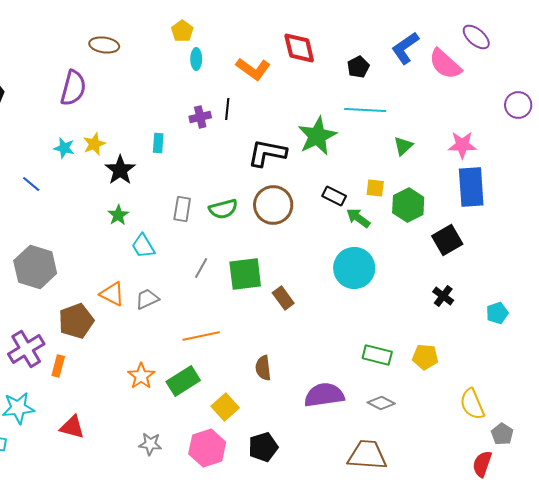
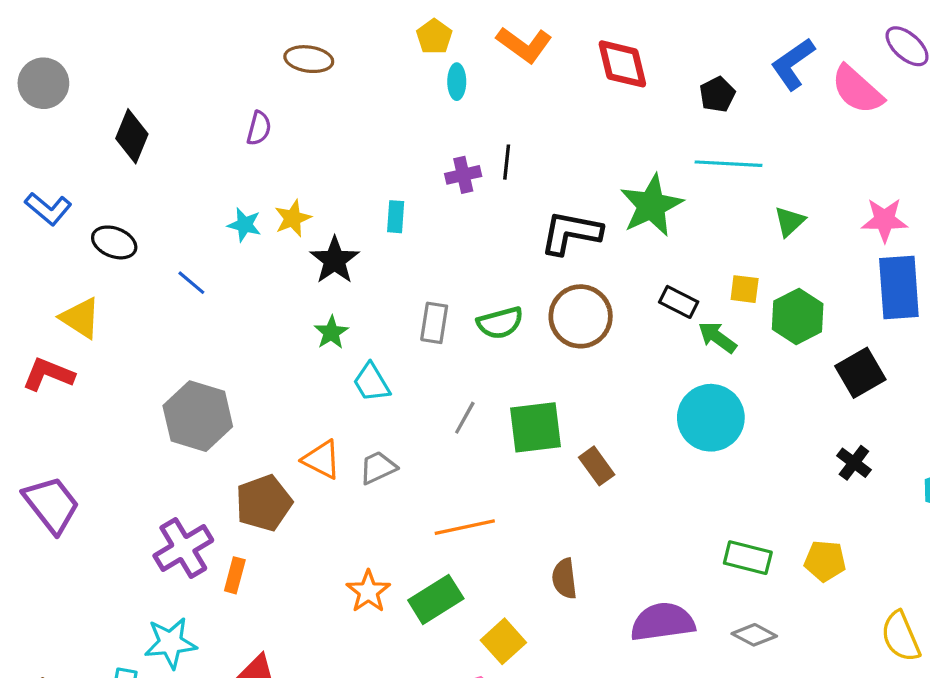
orange L-shape: (253, 69) -> (524, 45), moved
purple semicircle: (73, 88) -> (259, 128), size x0.6

